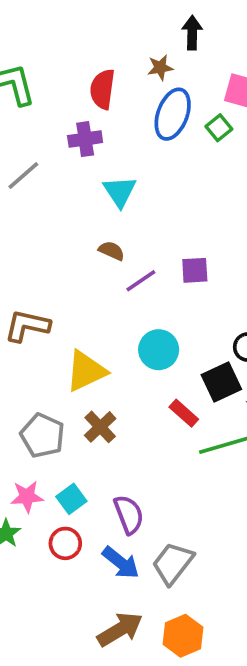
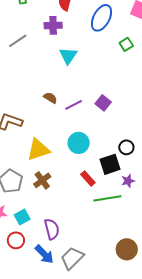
green square: (219, 128) -> (126, 44), moved
brown semicircle: (112, 251) -> (50, 98), moved
purple square: (195, 270) -> (103, 103), turned 35

